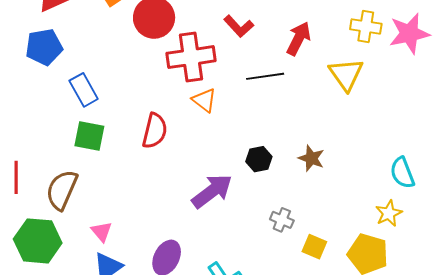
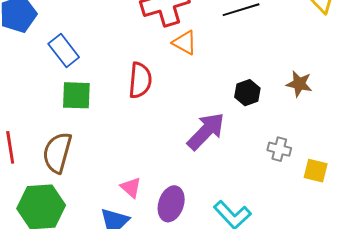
pink triangle: (102, 232) -> (131, 187), moved

